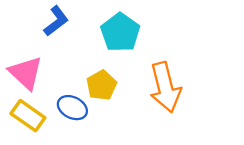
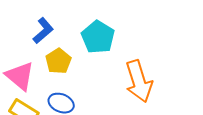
yellow pentagon: (102, 85) -> (58, 61), moved

